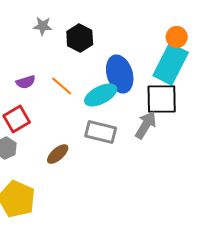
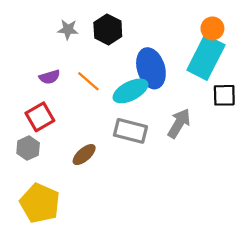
gray star: (43, 26) -> (68, 29), moved
black square: (162, 99) -> (224, 95), moved, size x0.7

